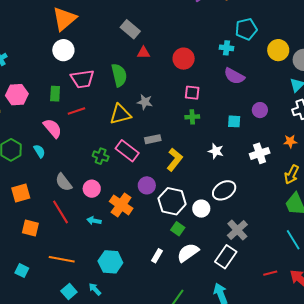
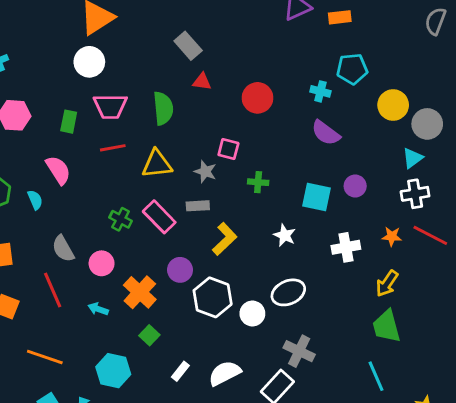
pink square: (192, 93) -> (228, 149), moved
gray star: (145, 102) -> (205, 172), moved
red line: (76, 111) -> (113, 148), moved
cyan square: (234, 121) -> (316, 197), size x1.5
green square: (178, 229) -> (149, 335), moved
gray cross: (237, 230) -> (299, 351), turned -30

